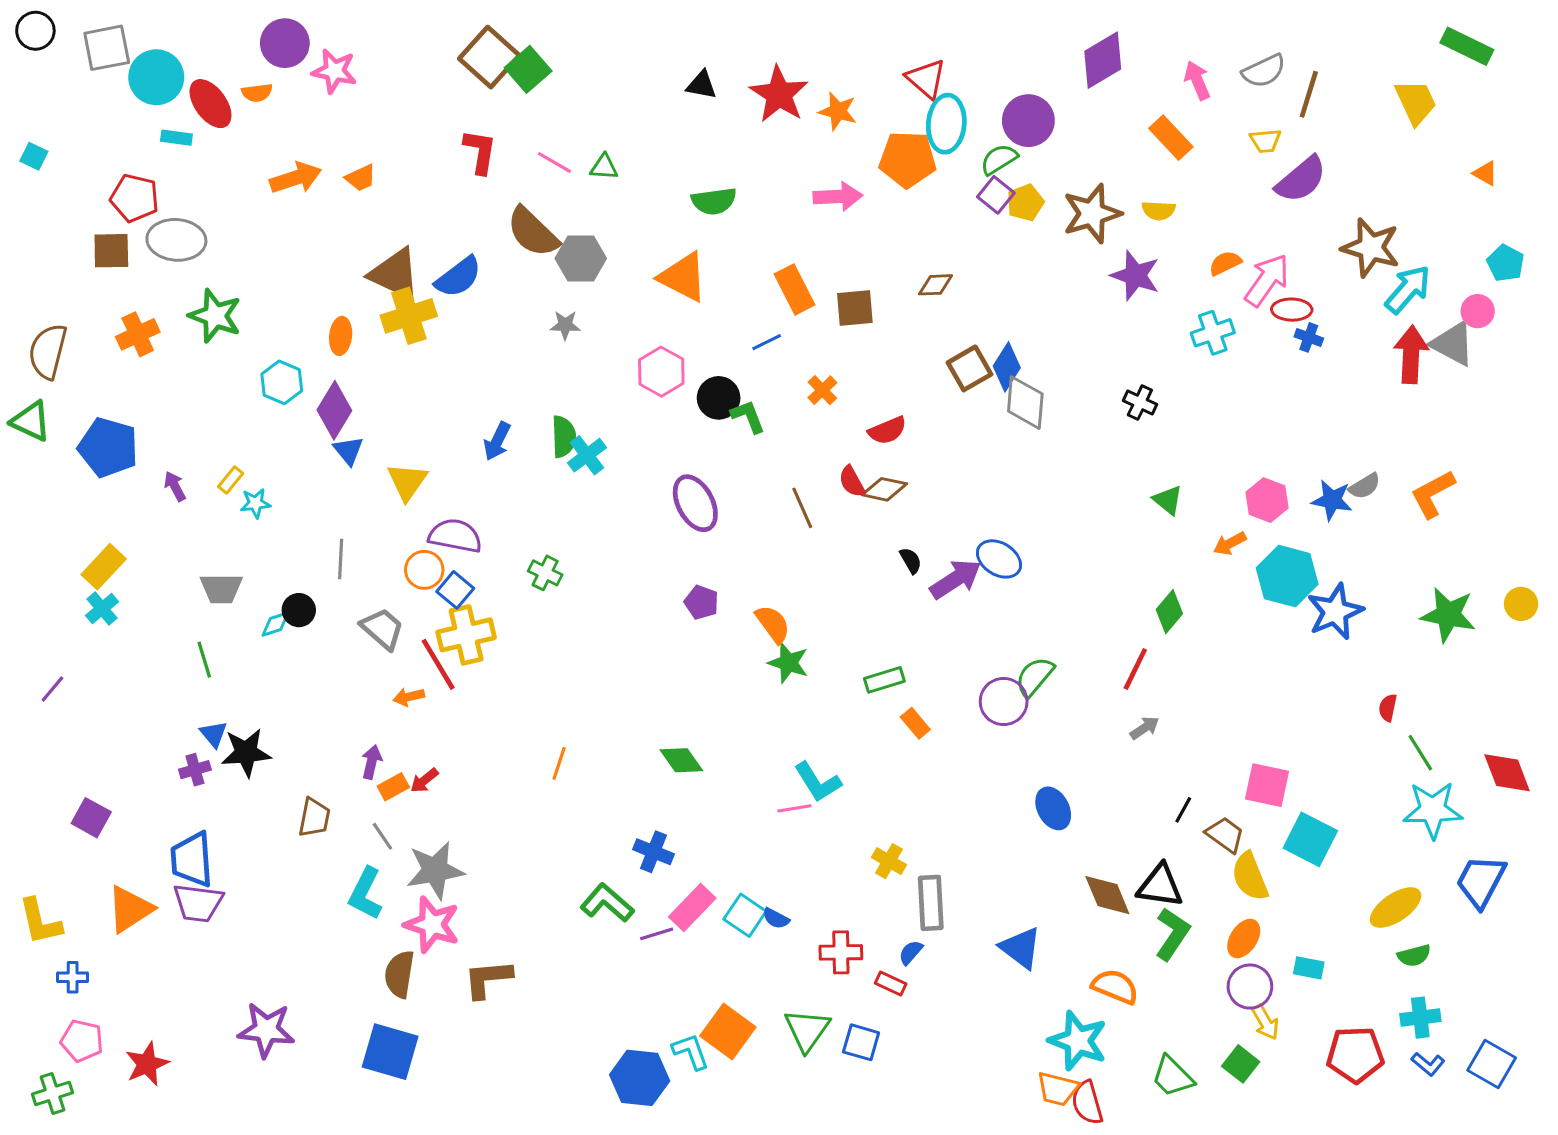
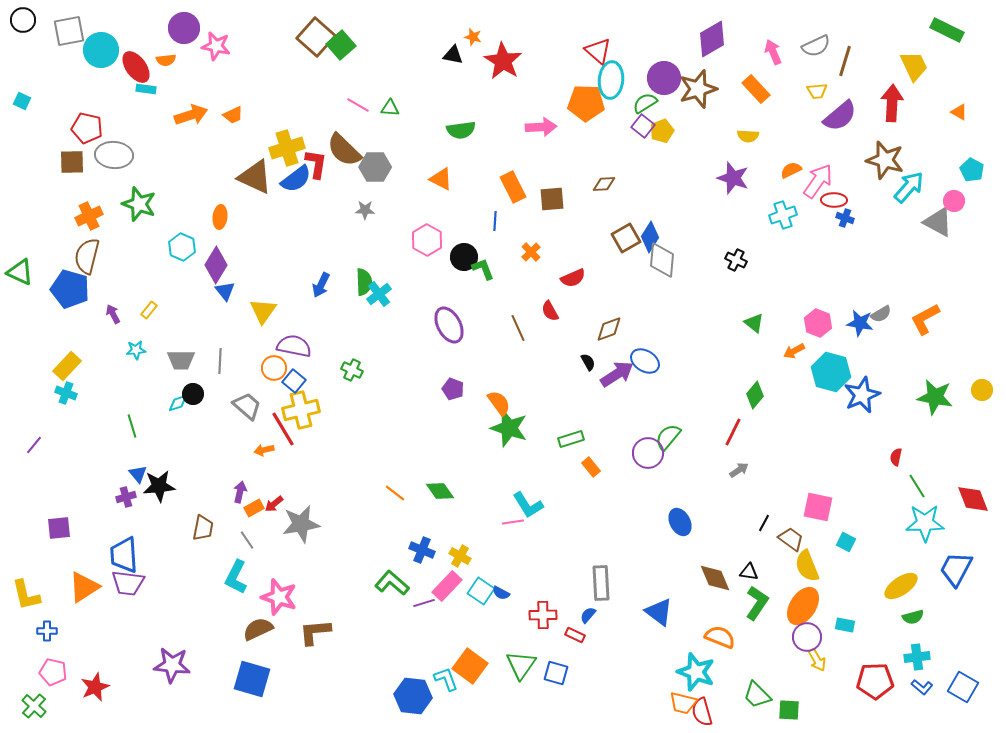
orange star: (838, 111) -> (473, 37), moved, size x0.7
cyan rectangle: (176, 138) -> (146, 89), moved
red L-shape: (480, 152) -> (316, 164), moved
brown star: (1092, 214) -> (698, 89), moved
orange triangle: (683, 277) -> (441, 179), size x0.7
yellow cross: (409, 316) -> (287, 148), moved
blue line: (767, 342) -> (495, 221), turned -60
brown semicircle: (48, 351) -> (87, 256), moved
red arrow: (1411, 354) -> (892, 103), moved
brown diamond: (884, 489) -> (609, 329), moved, turned -32
cyan star: (255, 503) -> (136, 350), moved
gray trapezoid: (221, 588) -> (181, 360), moved
cyan cross: (102, 609) -> (66, 393), turned -30
green star: (788, 663) -> (509, 428), size x1.4
orange line: (559, 763) -> (395, 493), moved, turned -70
purple square: (91, 818) -> (59, 528), turned -35
cyan square: (1310, 839) -> (846, 542), size x0.6
yellow cross: (889, 861) -> (460, 556), moved
gray star: (435, 870) -> (301, 524), moved
black triangle: (1160, 886) -> (749, 572), size x0.6
orange ellipse: (1244, 939) -> (803, 606), size x1.5
brown semicircle: (399, 974) -> (258, 629), turned 56
green square: (1241, 1064) -> (789, 710), moved, turned -35
green cross: (52, 1093) -> (34, 706), turned -30

